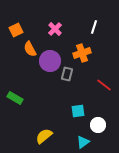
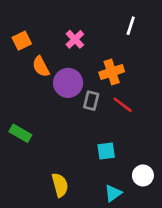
white line: (94, 27) -> (131, 26), moved
red line: (104, 85) -> (123, 105), moved
white circle: (98, 125) -> (143, 175), moved
yellow semicircle: (44, 136) -> (60, 185), turned 114

